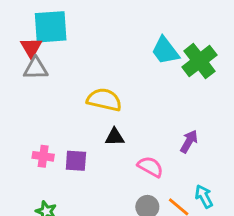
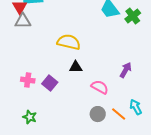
green cross: (199, 61) -> (133, 16), size x0.7
purple square: (76, 161) -> (50, 83), turned 35

